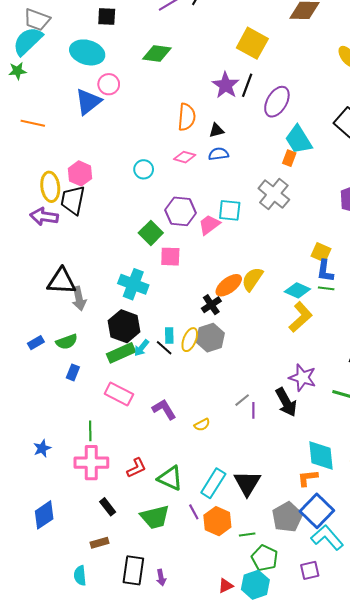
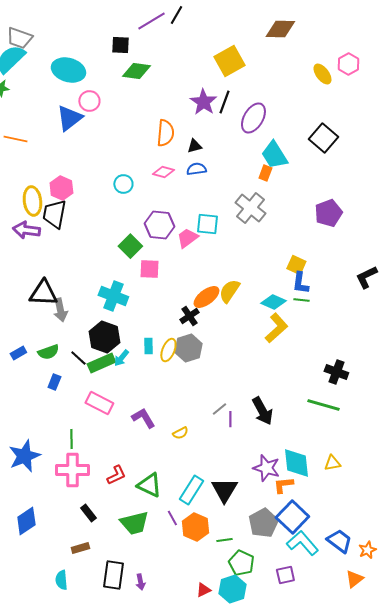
black square: (107, 17) -> (120, 45), moved
yellow square: (252, 43) -> (229, 61), turned 32
black line: (164, 348) -> (78, 358), moved
purple star: (303, 378) -> (266, 468), moved
blue star: (42, 448) -> (24, 456), size x1.8

